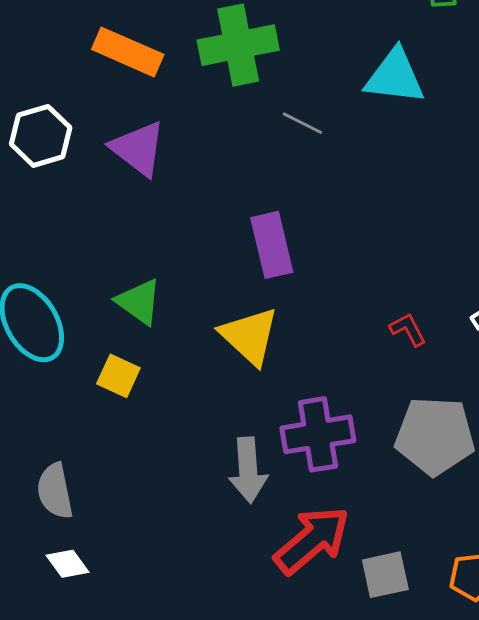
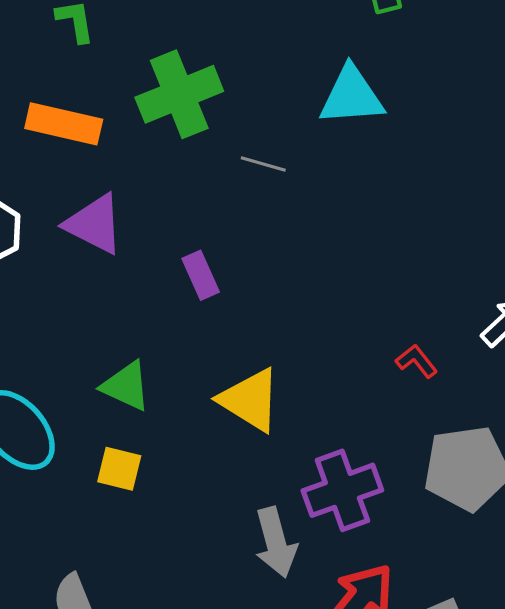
purple rectangle: (272, 245) -> (201, 275), moved, size x0.7

